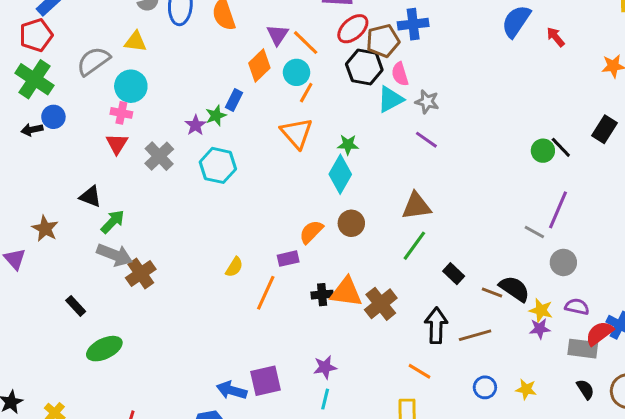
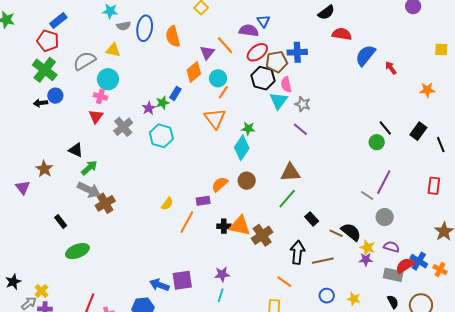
red pentagon: (36, 35) -> (48, 41), turned 30
orange line: (306, 43) -> (225, 45), moved
cyan triangle: (390, 99) -> (279, 101), turned -30
black line: (561, 147) -> (385, 128), moved

